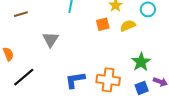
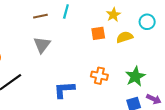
brown line: (21, 14) -> (40, 16), moved
orange cross: (108, 80) -> (99, 76), moved, size x0.7

